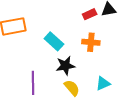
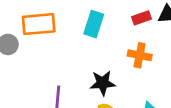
cyan rectangle: (54, 41) -> (94, 24), moved, turned 60

